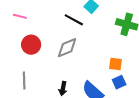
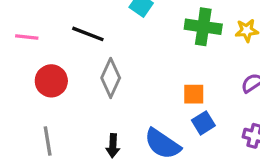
black line: (74, 20) -> (88, 34), moved
gray diamond: (67, 48) -> (111, 78), turned -35

